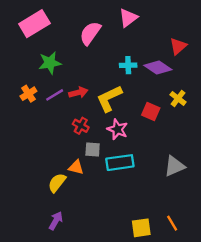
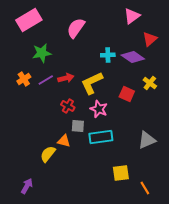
pink triangle: (128, 18) -> (132, 16), moved
purple arrow: (56, 221) -> (27, 186), moved
yellow square: (141, 228) -> (121, 173), moved

